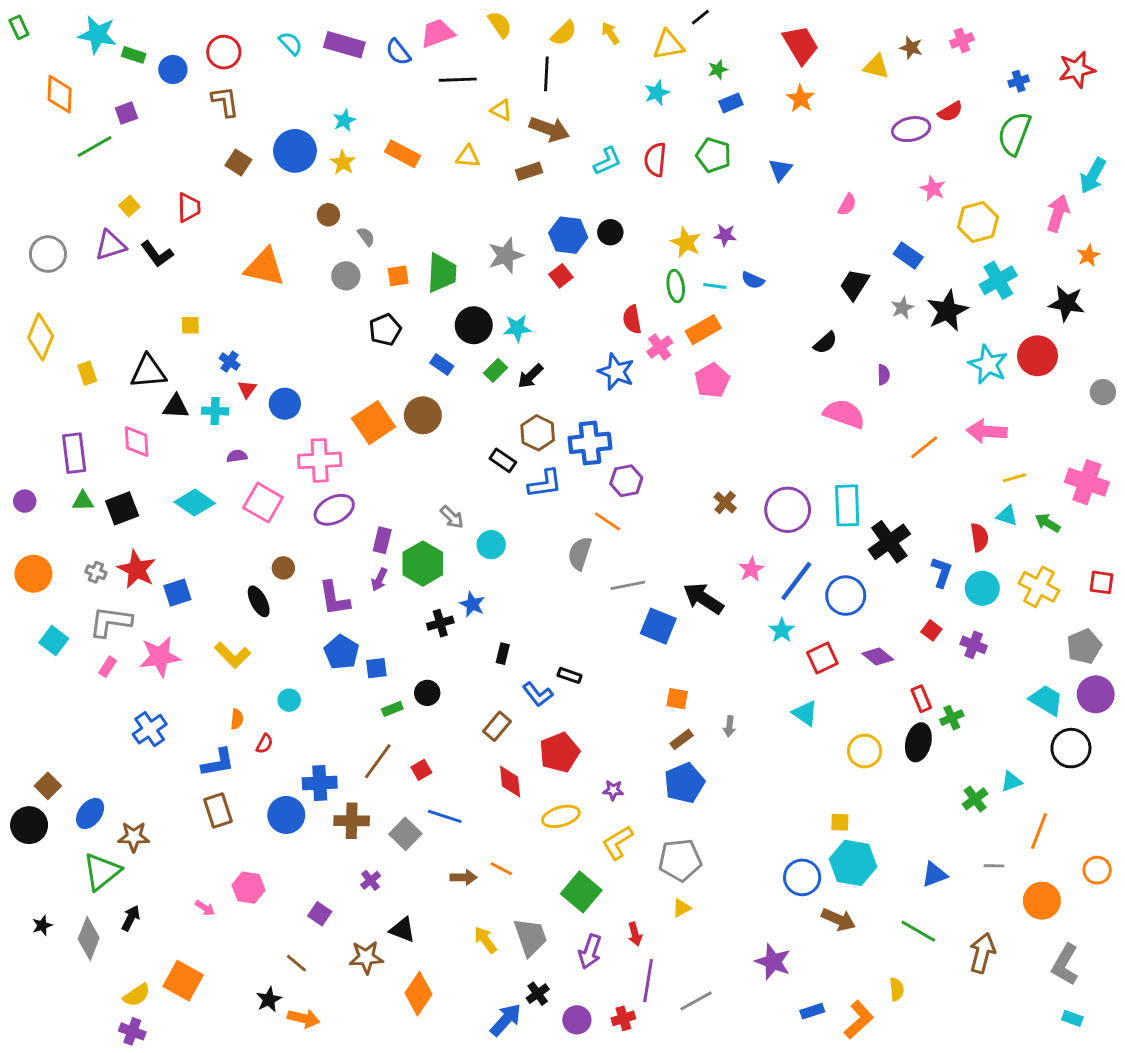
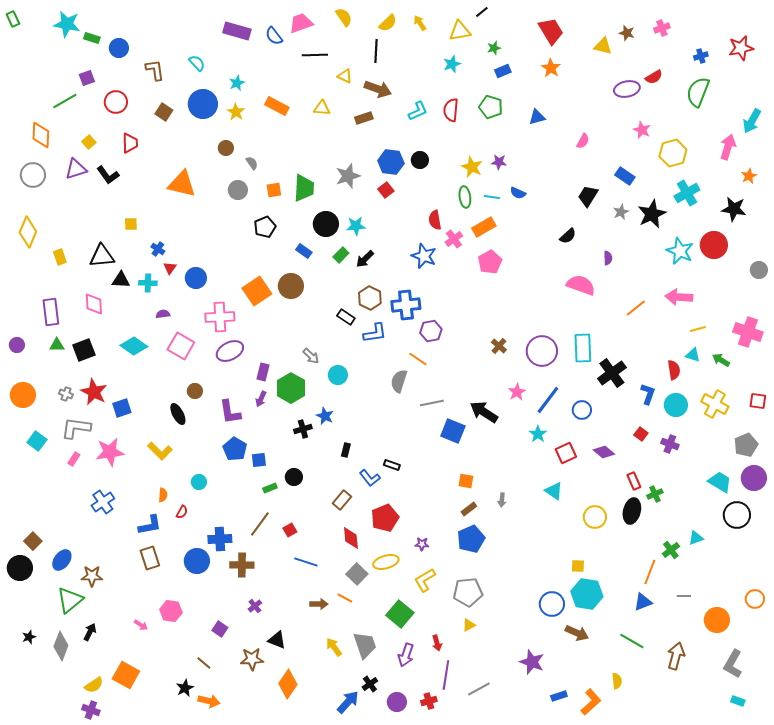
cyan semicircle: (291, 43) -> (197, 63), moved
red circle: (224, 52) -> (116, 102), moved
orange diamond: (60, 94) -> (41, 135), moved
blue triangle: (780, 170) -> (537, 117), turned 36
blue circle: (846, 596) -> (582, 410), size x0.7
orange line: (1039, 831) -> (650, 572), moved
gray square: (405, 834) -> (357, 574), moved

